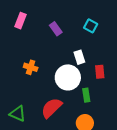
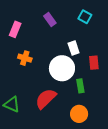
pink rectangle: (21, 21) -> (15, 29), moved

